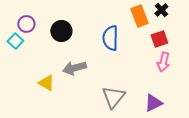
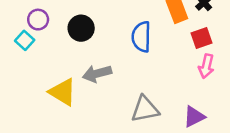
yellow triangle: (46, 83) -> (63, 92), size x1.4
gray triangle: (113, 97) -> (145, 109), turned 40

